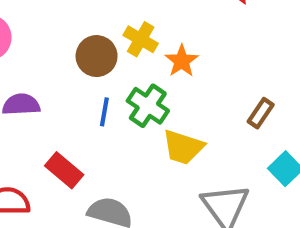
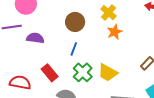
yellow cross: (141, 39) -> (109, 13), moved
green cross: (148, 106) -> (83, 72), moved

